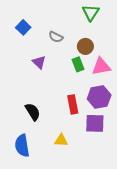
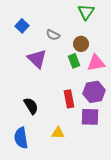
purple triangle: (39, 62) -> (37, 59), size x1.5

